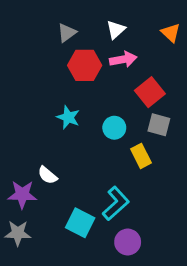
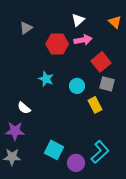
gray triangle: (67, 33) -> (26, 28), moved
white semicircle: (47, 175) -> (24, 108), moved
cyan L-shape: (116, 203) -> (100, 152), moved
purple circle: (128, 242) -> (76, 163), moved

